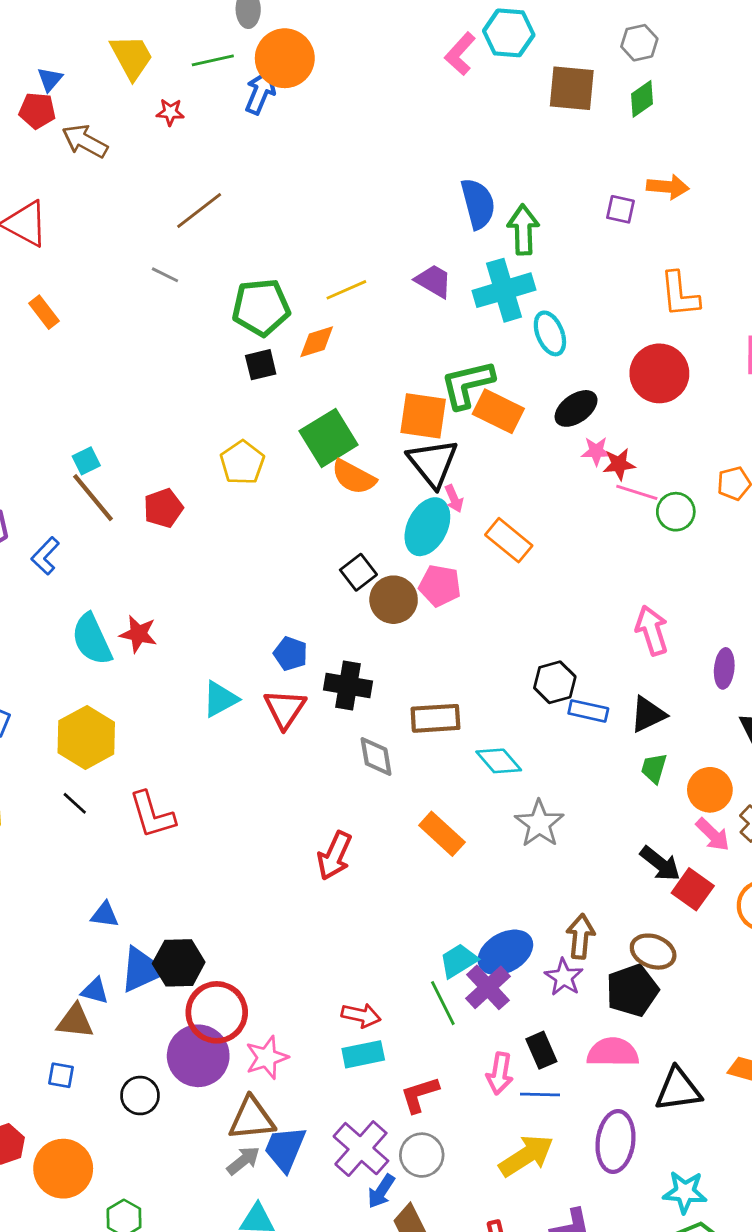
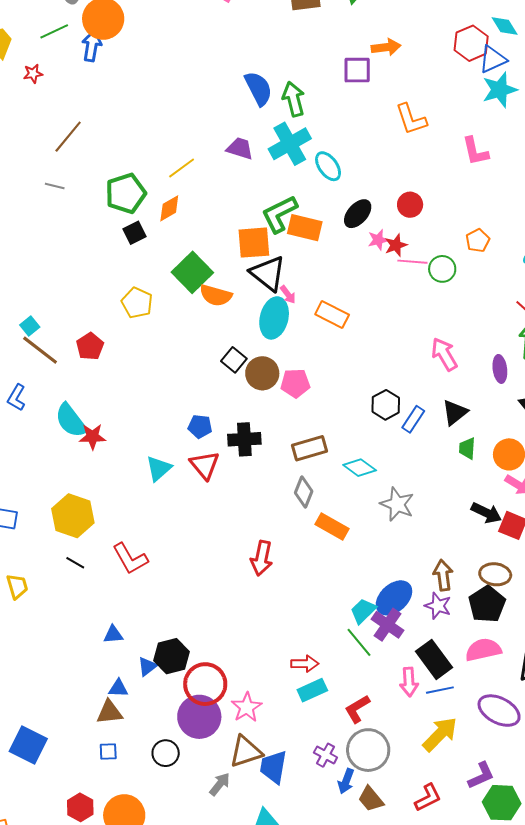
purple square: (621, 209) -> (357, 70), size x1.4
red circle: (659, 373) -> (410, 205), moved, size x0.6
pink pentagon: (440, 586) -> (295, 383), moved
cyan semicircle: (92, 639) -> (71, 421), moved
blue rectangle: (588, 711) -> (413, 419), turned -56
gray diamond: (376, 756) -> (304, 492), moved, turned 44
blue triangle: (142, 970) -> (147, 666), size x0.6
black rectangle: (541, 1050) -> (434, 659), size x1.5
purple ellipse: (615, 1142) -> (499, 711), turned -57
purple cross: (361, 1149) -> (325, 755), size x0.6
gray circle: (422, 1155) -> (368, 750), size x1.4
gray arrow: (243, 1161) -> (220, 784), moved

